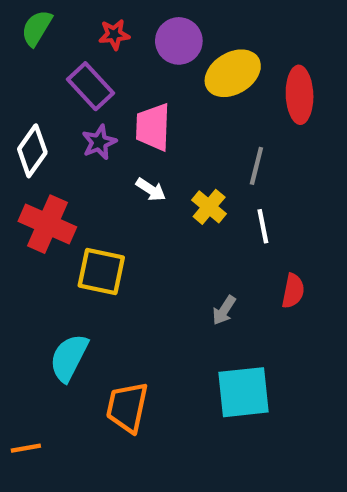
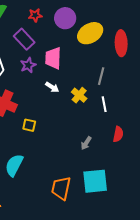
yellow square: (101, 271) -> (29, 125), size x0.6
orange trapezoid: (127, 407) -> (61, 188), moved

